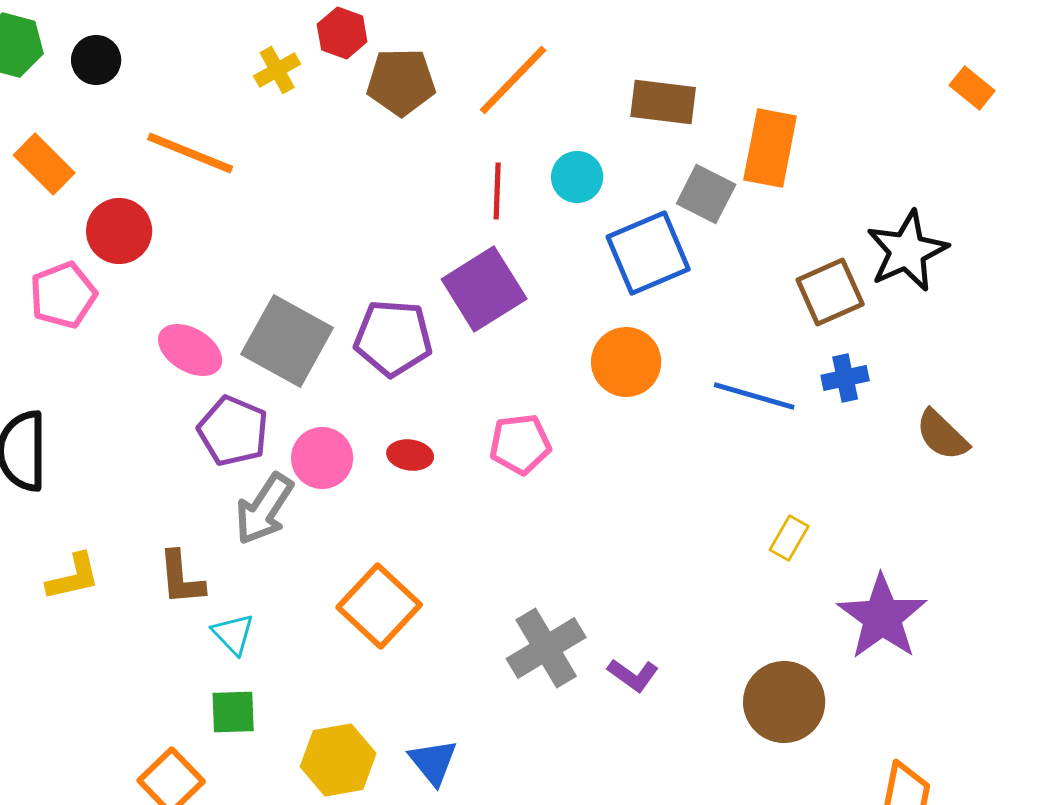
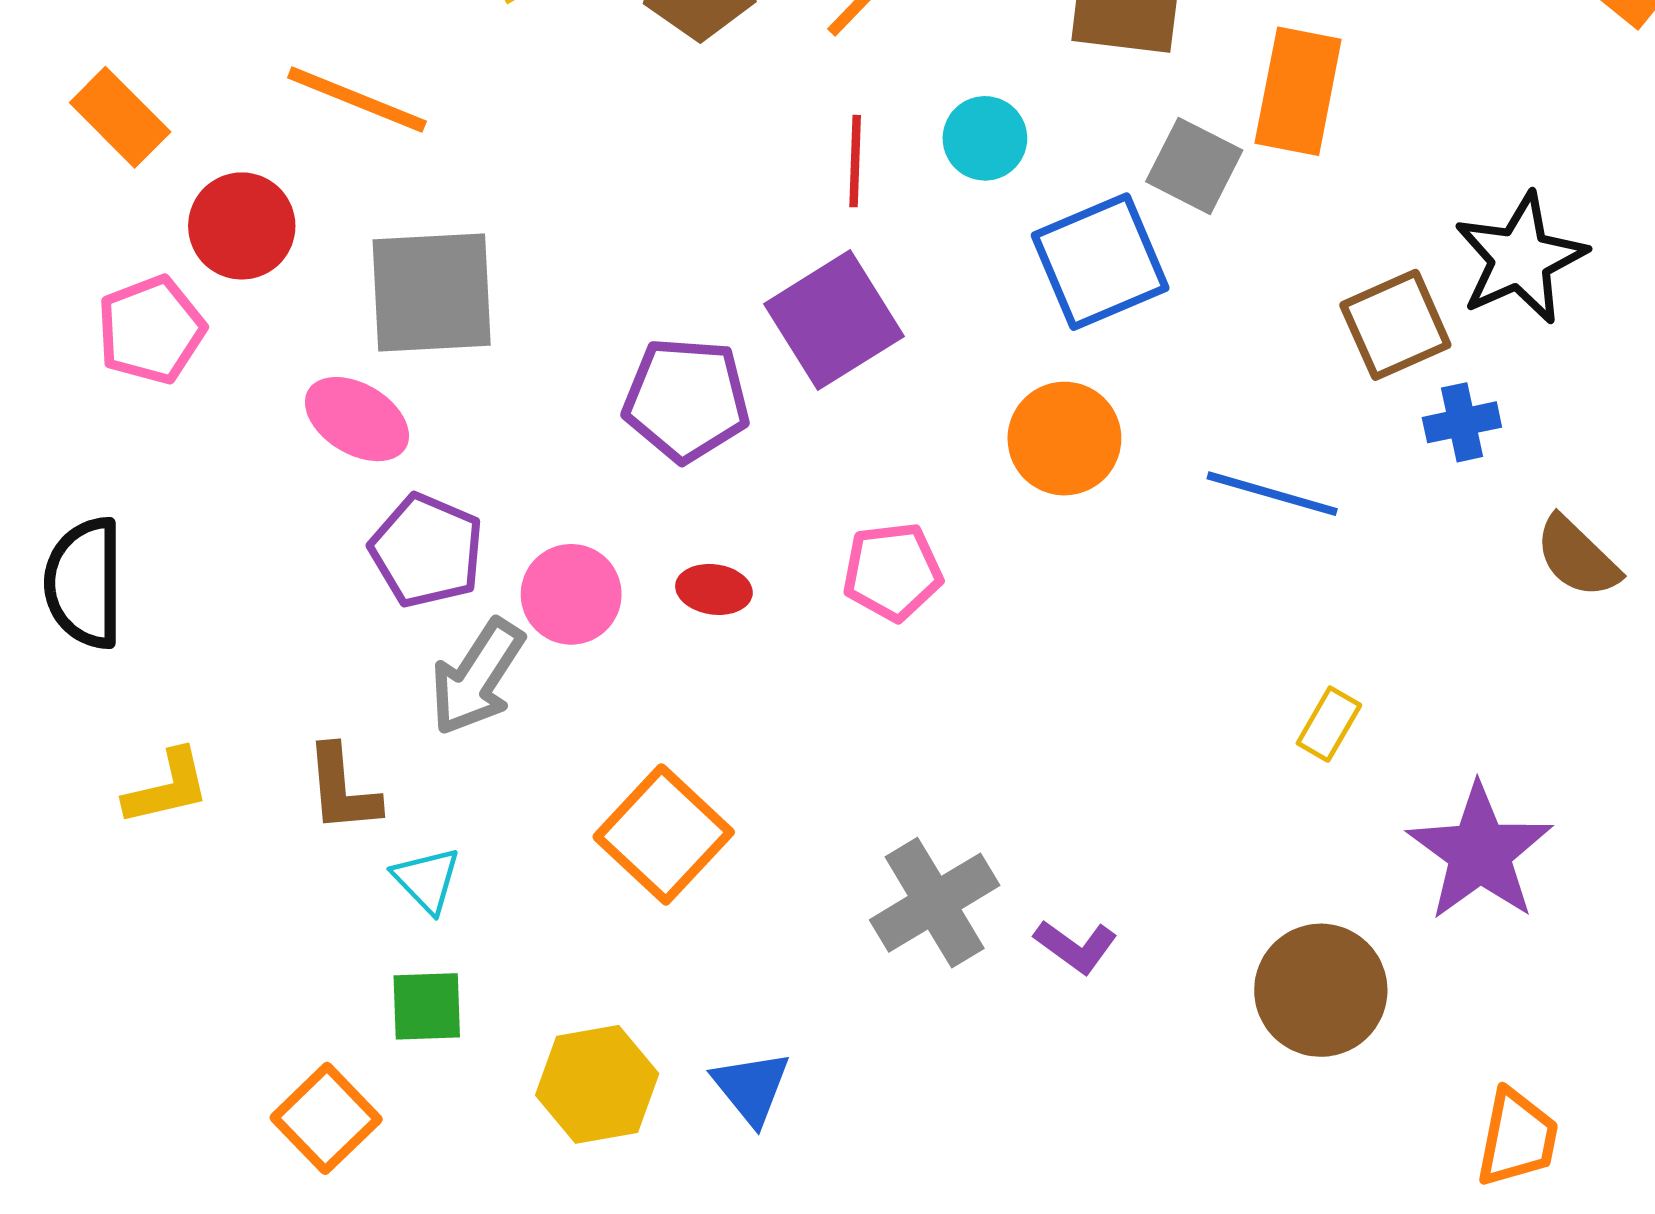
gray square: (287, 341) -> (432, 293), moved, turned -32
blue cross: (845, 378) -> (1462, 422), moved

